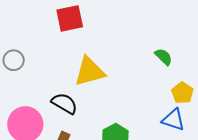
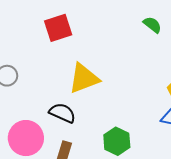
green semicircle: (164, 57) -> (152, 25), moved

